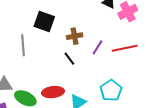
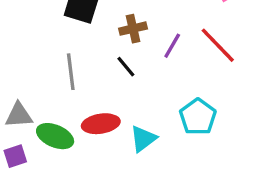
gray line: (23, 45) -> (71, 72), moved
red line: (125, 48) -> (218, 45), turned 60

